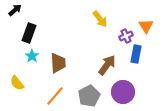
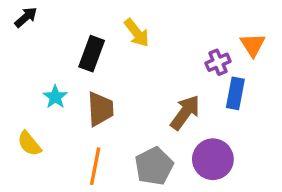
yellow arrow: (100, 19) -> (137, 33), moved
black rectangle: (29, 33) -> (92, 54), moved
orange line: (55, 96) -> (95, 166), turned -30

